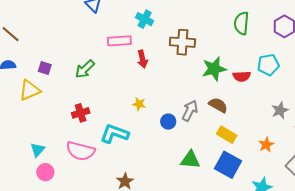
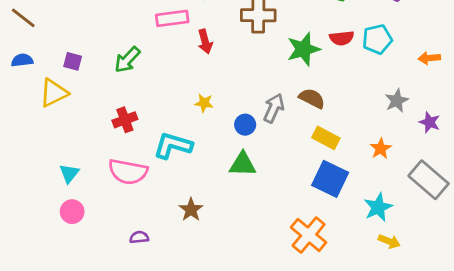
red semicircle: (242, 76) -> (342, 38), moved
green triangle: (190, 160) -> (243, 164), moved
pink circle: (45, 172) -> (72, 212), moved

